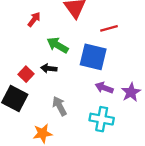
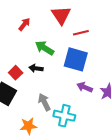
red line: (109, 28) -> (81, 33), moved
cyan cross: (102, 119) -> (64, 116), moved

